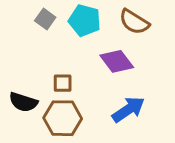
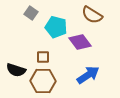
cyan pentagon: (85, 20) -> (56, 27), moved

